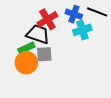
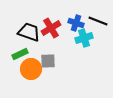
black trapezoid: (38, 34) -> (29, 32), moved
green rectangle: (26, 48) -> (20, 54), moved

